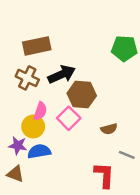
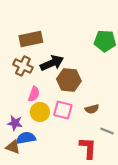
pink square: (69, 118) -> (63, 110), moved, turned -30
yellow circle: (33, 127) -> (40, 112), moved
blue semicircle: (39, 151) -> (26, 138), moved

